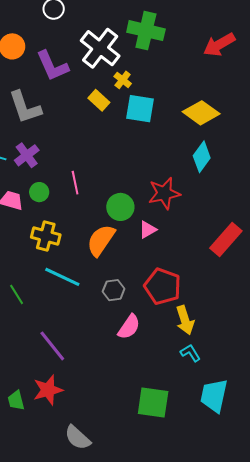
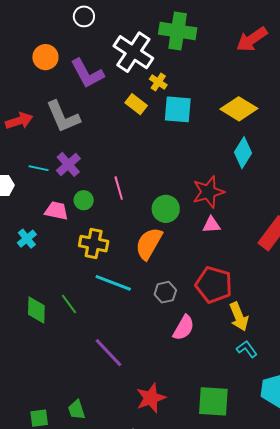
pink triangle: (148, 230) -> (211, 225), moved, turned 30
red star: (48, 390) -> (151, 398), moved

